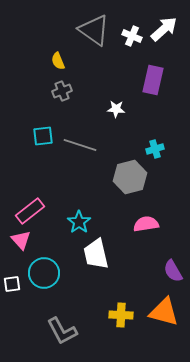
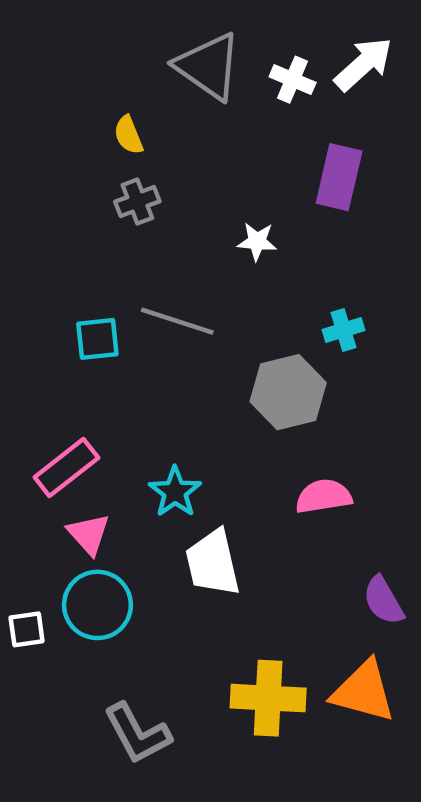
cyan square: (43, 136) -> (97, 339), moved
pink triangle: (21, 240) -> (89, 534), moved
yellow cross: (121, 315) -> (268, 698), size x1.4

